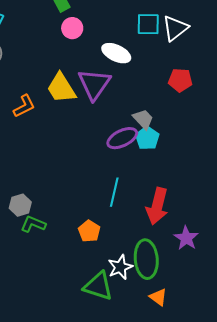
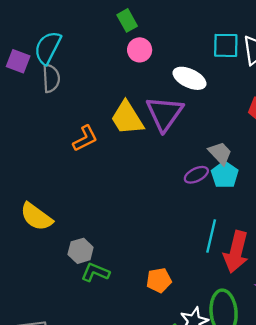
purple ellipse: (122, 138) -> (196, 175), size x0.7
cyan line: (114, 192) -> (211, 236), moved
orange pentagon: (89, 231) -> (159, 280), turned 30

